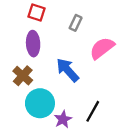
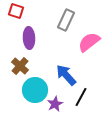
red square: (37, 13) -> (16, 11), moved
gray rectangle: (76, 23) -> (66, 20), size x1.5
blue arrow: (68, 70) -> (66, 75), moved

